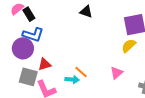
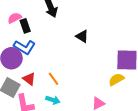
red triangle: (45, 64) -> (29, 79), turned 40
orange line: (81, 72) -> (53, 79), moved

